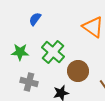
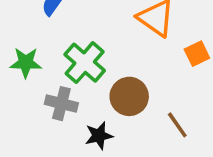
gray cross: (29, 82) -> (61, 104), moved

